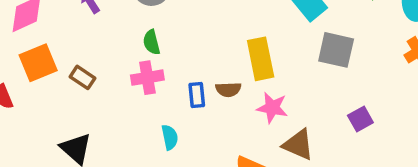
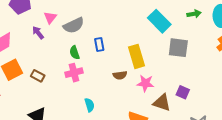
blue rectangle: (197, 95) -> (99, 45), moved
purple square: (360, 119) -> (183, 92), moved, turned -32

